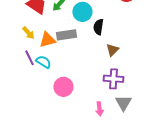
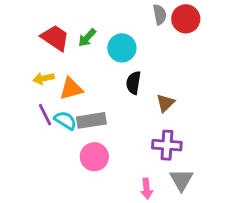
black semicircle: (98, 27) -> (134, 83), moved
yellow arrow: (28, 33) -> (44, 78), turned 120
gray rectangle: (66, 35) -> (91, 120), moved

